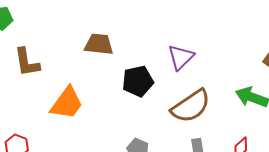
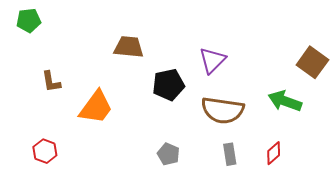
brown L-shape: (27, 62) -> (51, 82), moved, size x0.7
brown semicircle: (191, 106) -> (223, 110), turned 42

